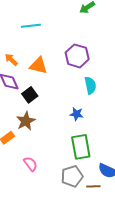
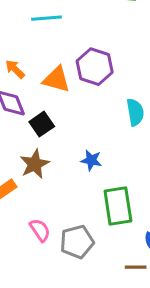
purple hexagon: (77, 56) -> (95, 67), moved
blue star: (76, 114) -> (91, 160), moved
gray pentagon: (72, 176) -> (77, 242), moved

